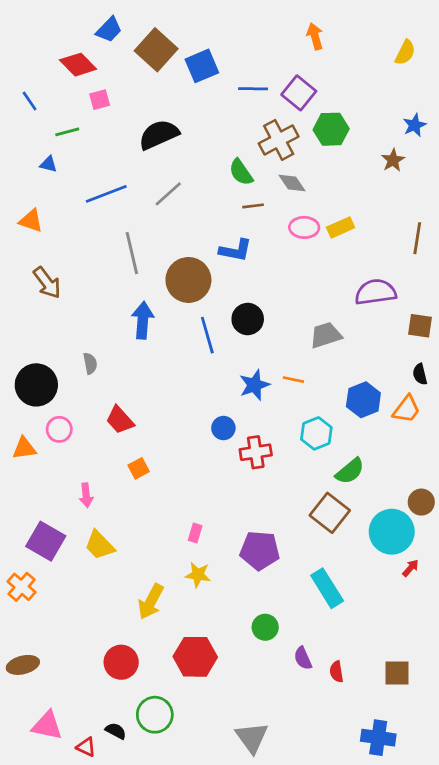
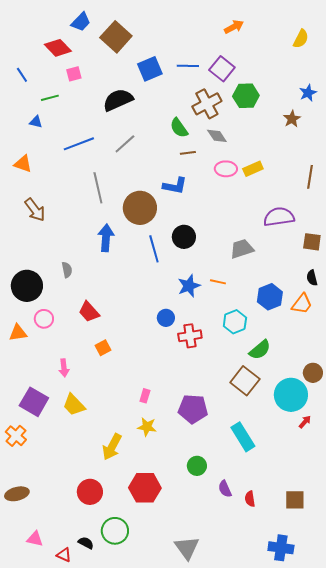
orange arrow: (315, 36) -> (234, 27), turned 78
blue square: (202, 66) -> (150, 69), moved
pink triangle: (47, 725) -> (35, 539), size x0.7

